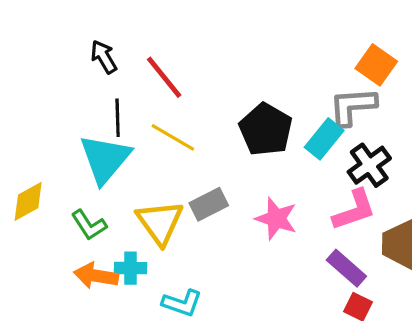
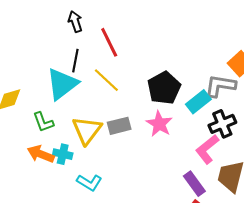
pink L-shape: (354, 210) -> (207, 149), turned 148
pink star: (276, 219) -> (159, 124), moved

